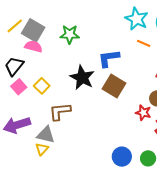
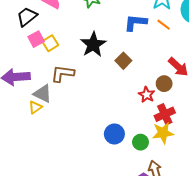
blue L-shape: (109, 58) -> (135, 23), moved
brown square: (114, 86) -> (123, 61), size x0.7
pink square: (19, 87) -> (36, 39), moved

